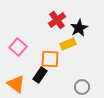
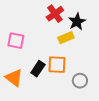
pink square: (18, 47) -> (16, 41), turned -30
orange square: (50, 59) -> (57, 65), moved

